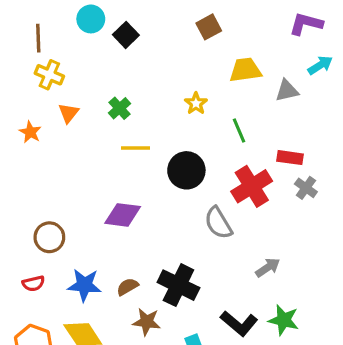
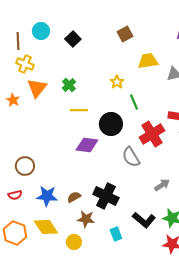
cyan circle: (91, 19) -> (41, 31), moved
orange triangle: (69, 113) -> (37, 88), size x1.5
green line: (239, 131) -> (134, 102), moved
purple diamond: (123, 215) -> (87, 145), moved

